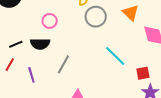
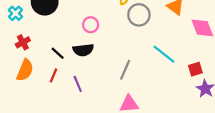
black line: (16, 44) -> (58, 53), turned 72
gray line: (63, 64) -> (125, 70), moved

